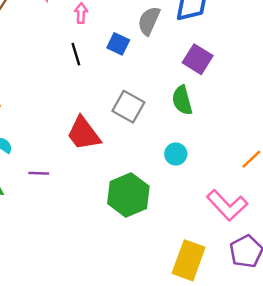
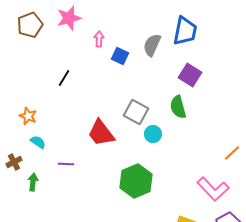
blue square: (118, 44) -> (120, 56), moved
black line: (76, 54) -> (64, 78), moved, turned 48
cyan circle: (176, 154) -> (153, 134), moved

